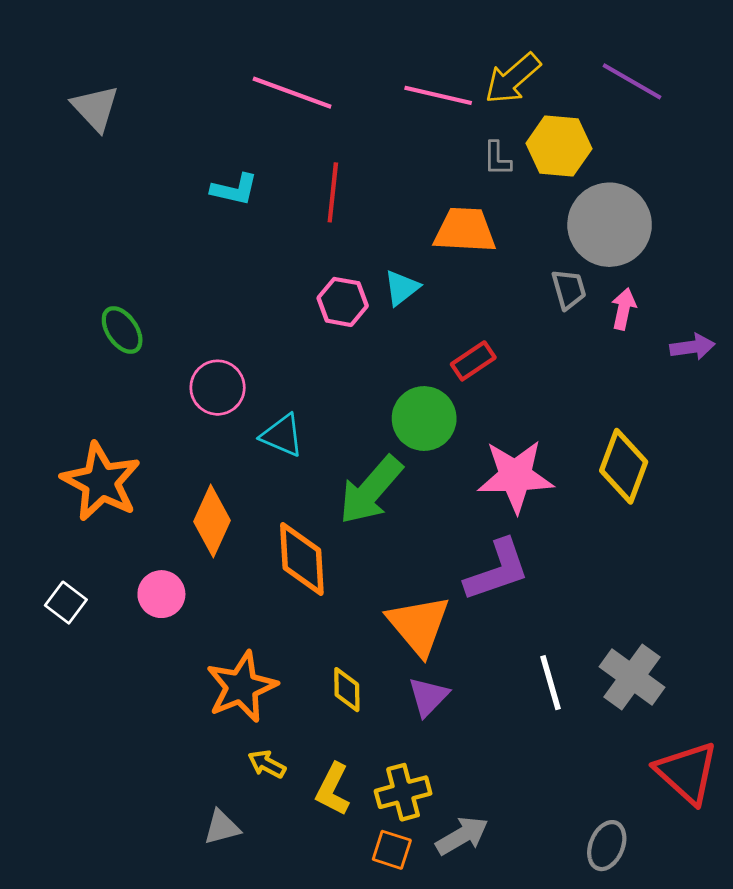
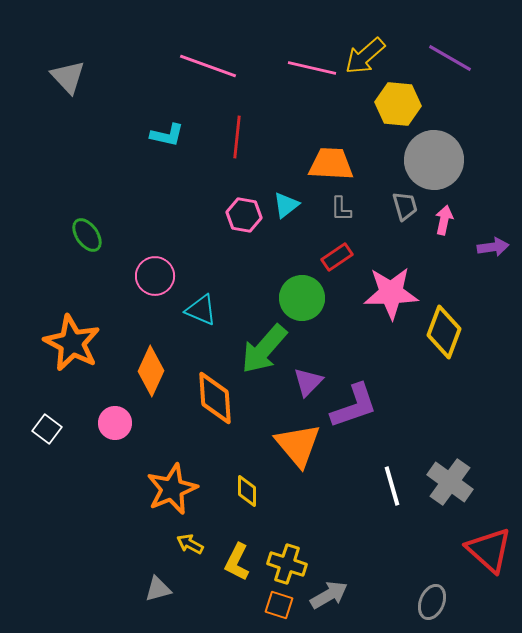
gray L-shape: (497, 159) -> (341, 209), moved
pink star: (515, 476) -> (391, 293), moved
purple triangle: (428, 697) -> (308, 382), moved
yellow cross: (403, 792) -> (287, 564), turned 33

